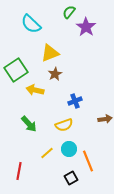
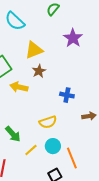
purple star: (86, 27) -> (73, 38), moved
blue cross: (75, 101) -> (67, 95), moved, turned 32
green arrow: (29, 124) -> (13, 134), moved

